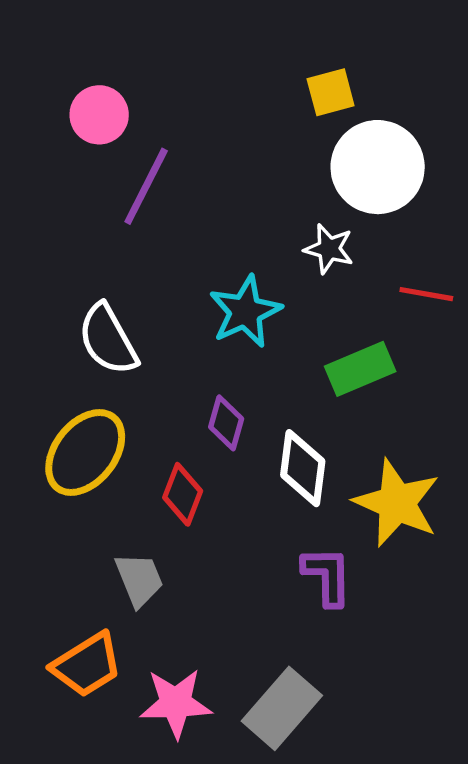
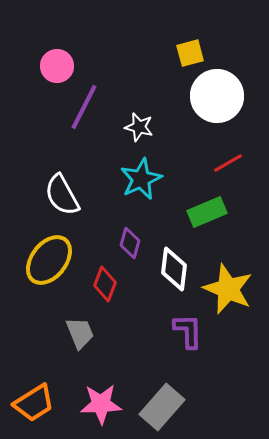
white star: (329, 249) -> (139, 127), moved
red line: (426, 294) -> (228, 163), moved, turned -40
orange trapezoid: (87, 665) -> (34, 403), moved

